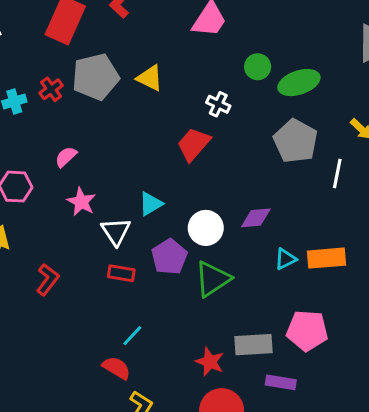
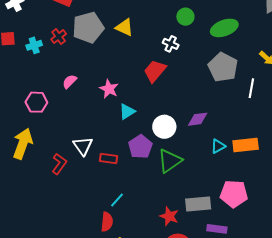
green circle: (258, 67) -> (185, 17), moved
pink star: (81, 202) -> (109, 89), moved
white triangle: (116, 232) -> (83, 146), moved
red semicircle: (116, 368) -> (107, 222), turned 66

